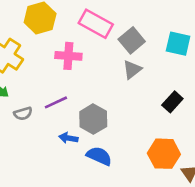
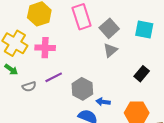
pink rectangle: (96, 24) -> (82, 17), turned 45
pink cross: (68, 56) -> (45, 48), moved
blue arrow: (68, 138) -> (103, 102), moved

